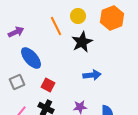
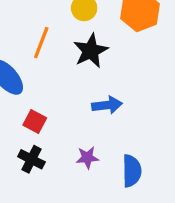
orange line: (56, 26) -> (41, 43), moved, turned 48

